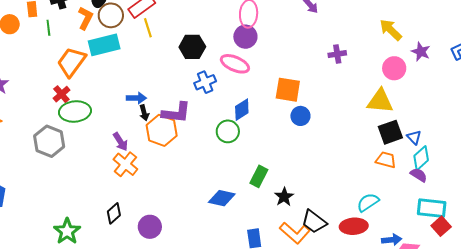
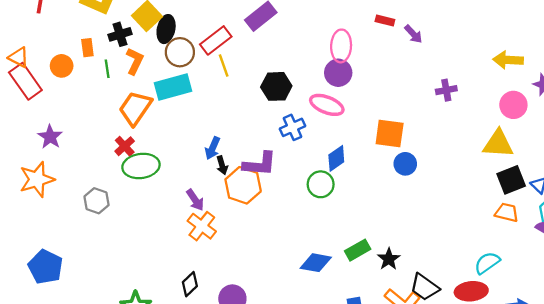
orange L-shape: (85, 18) -> (135, 61), moved
yellow arrow: (391, 30) -> (508, 60), turned -40
blue arrow: (136, 98) -> (213, 148), turned 114
gray hexagon: (49, 141) -> (97, 201), moved, size x0.7
green rectangle: (259, 176) -> (358, 250), moved, turned 35

